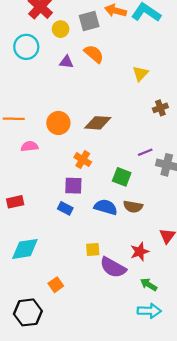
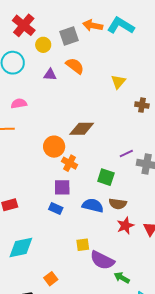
brown cross: (160, 108) -> (142, 105), moved, turned 32
orange circle: (58, 123) -> (54, 147), moved
pink semicircle: (29, 146) -> (19, 104), moved
red star: (140, 252) -> (125, 226), moved
green arrow: (149, 285) -> (122, 278), moved

